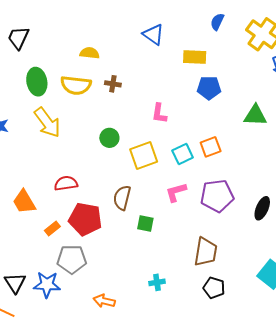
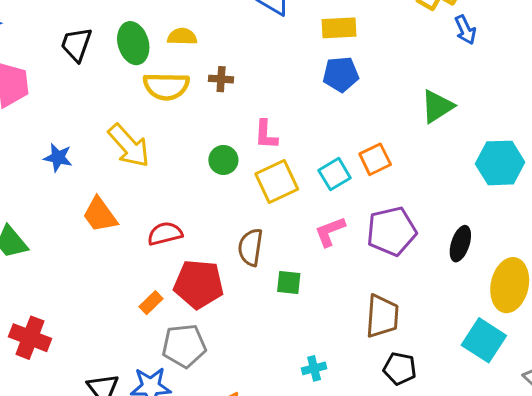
black trapezoid: (18, 38) -> (76, 45), moved
green ellipse: (37, 82) -> (133, 43), moved
blue pentagon: (209, 88) -> (341, 74), moved
pink L-shape: (159, 113) -> (266, 135), moved
green triangle: (255, 115) -> (437, 106), turned -30
orange trapezoid: (24, 202) -> (100, 215), moved

